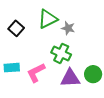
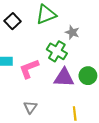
gray star: (68, 28) -> (72, 32), moved

